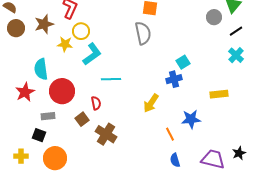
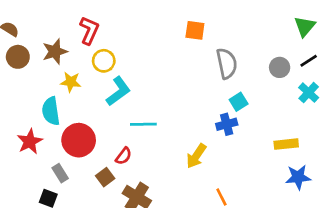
gray circle: (214, 17) -> (280, 67), moved
gray semicircle: (143, 33) -> (227, 63), moved
yellow star: (65, 44) -> (71, 82), moved
red semicircle: (96, 103) -> (124, 156), turned 48
gray rectangle: (48, 116) -> (60, 173), turned 64
blue star: (191, 119) -> (298, 177), moved

